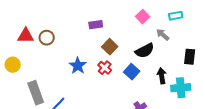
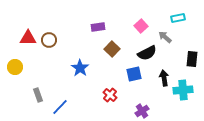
pink square: (143, 17) -> (141, 26), moved
red cross: (105, 68) -> (110, 95), moved
blue square: (132, 72) -> (134, 74), turned 35
gray rectangle: (36, 93) -> (38, 95), size x0.6

